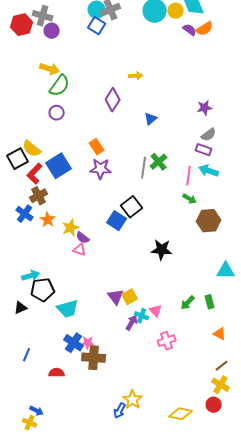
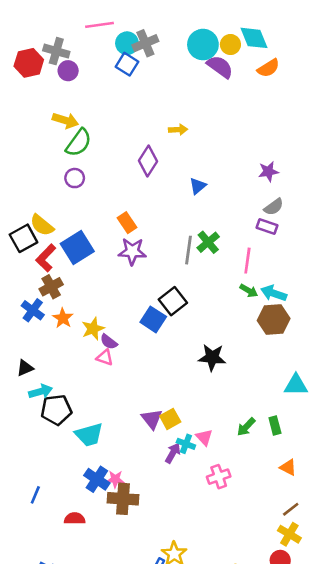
purple semicircle: (190, 30) -> (220, 67), moved, size x1.5
cyan arrow: (209, 171) -> (274, 293), moved
black triangle: (21, 308) -> (25, 368), moved

